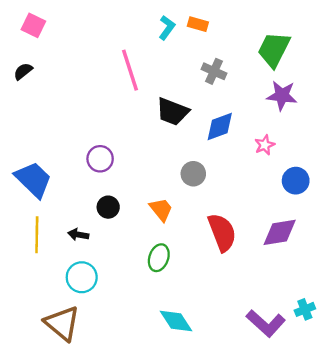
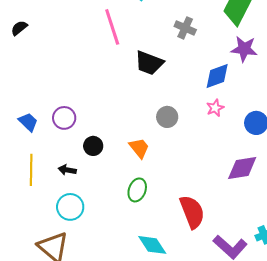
blue diamond: (220, 127) -> (217, 76), moved
pink star: (265, 145) -> (215, 108), moved
purple circle: (100, 159) -> (64, 118), moved
blue trapezoid: (33, 179) -> (28, 122), size x0.6
red semicircle: (222, 232) -> (192, 212), moved

